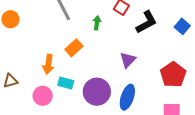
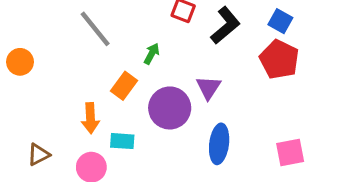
green arrow: (97, 23) -> (152, 54), moved, turned 32
red pentagon: (173, 75) -> (279, 59), moved
purple circle: (97, 92) -> (170, 108), moved

